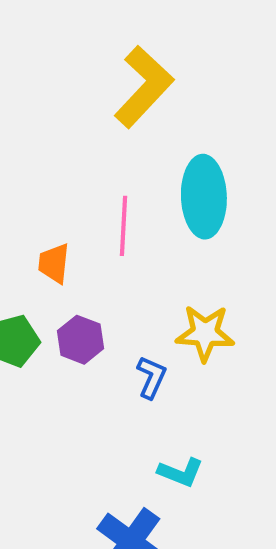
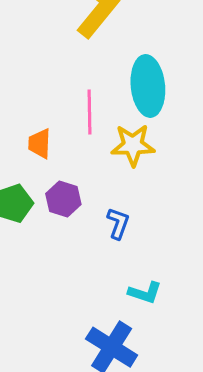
yellow star: (205, 333) -> (133, 145), moved

